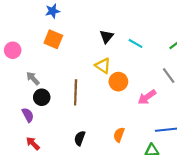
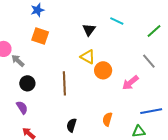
cyan line: (136, 43) -> (117, 21), moved
gray arrow: (33, 78) -> (18, 61), moved
black circle: (42, 97) -> (27, 83), moved

